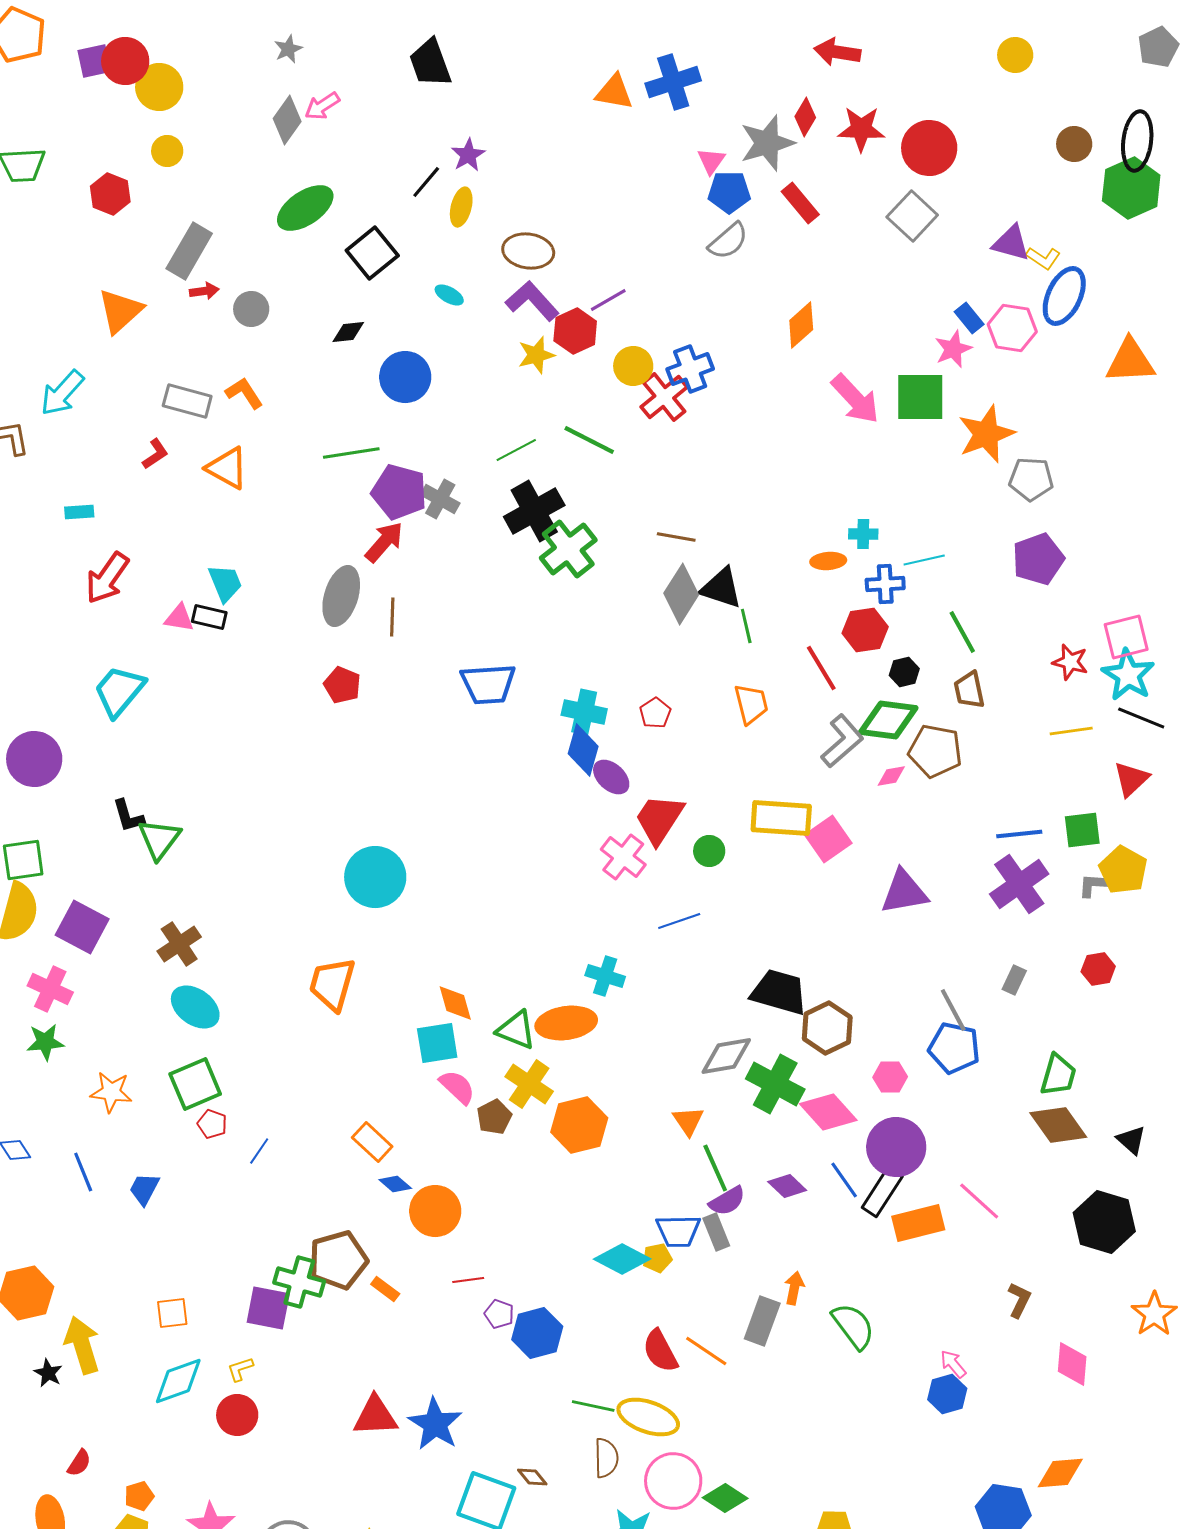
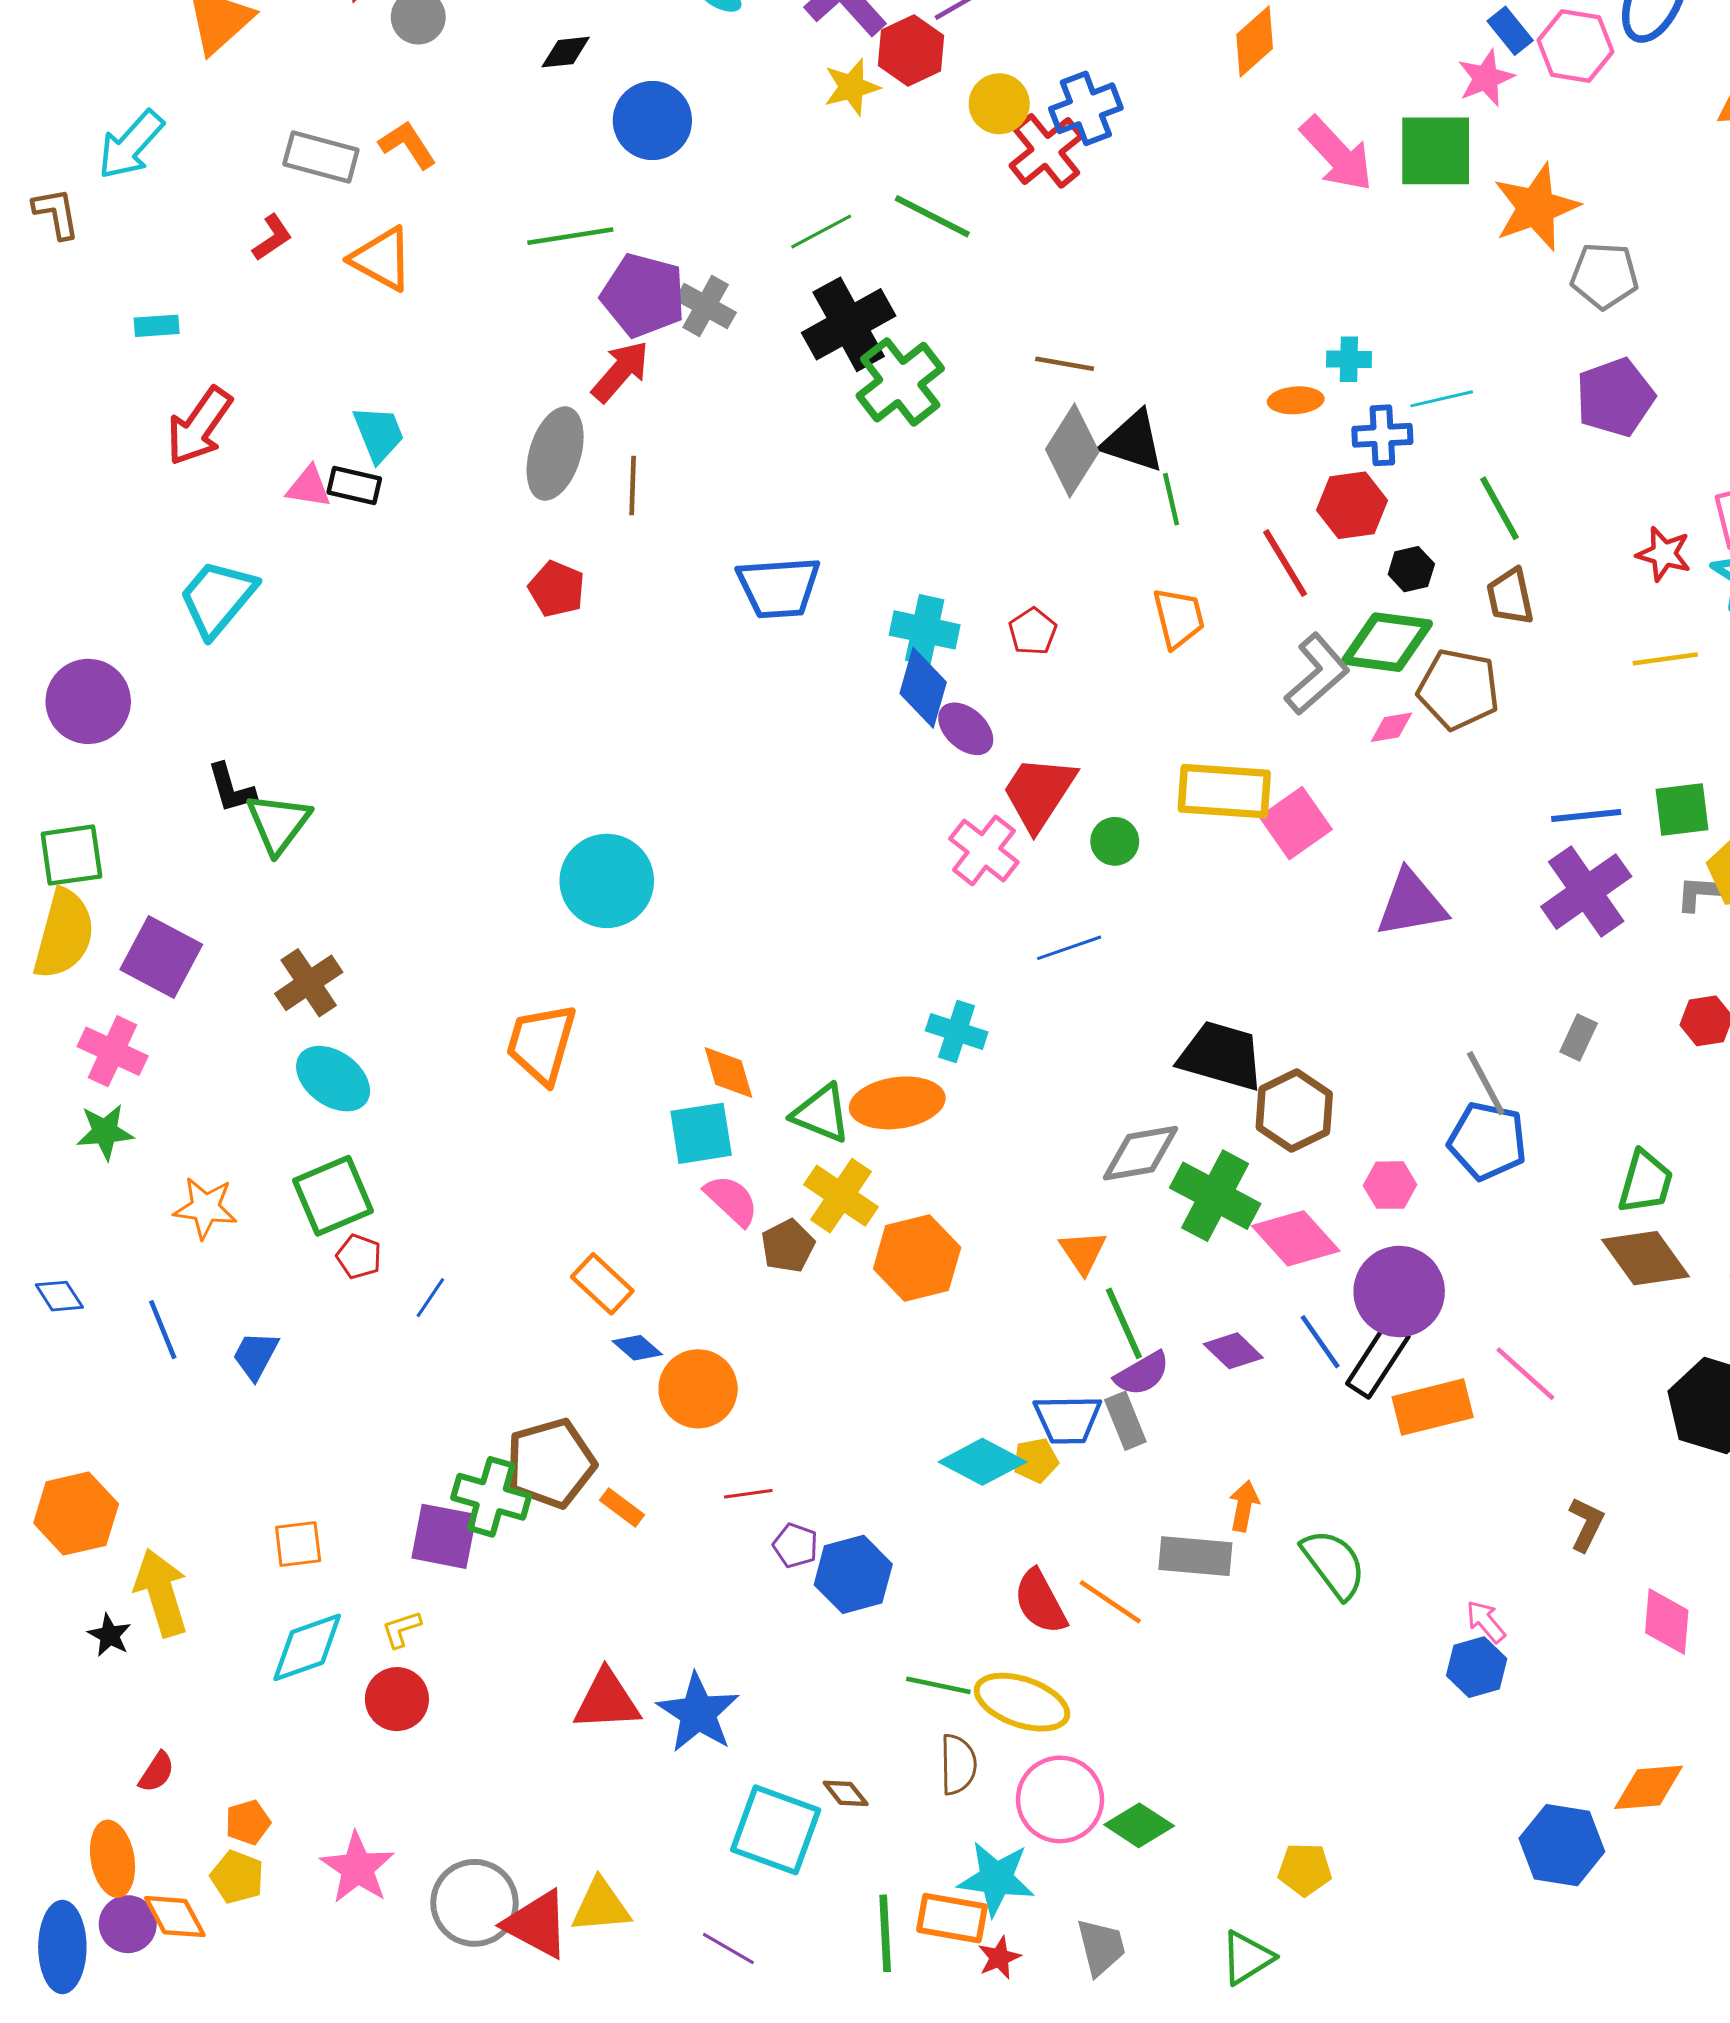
gray rectangle: (762, 1321) -> (1195, 1556), turned 75

